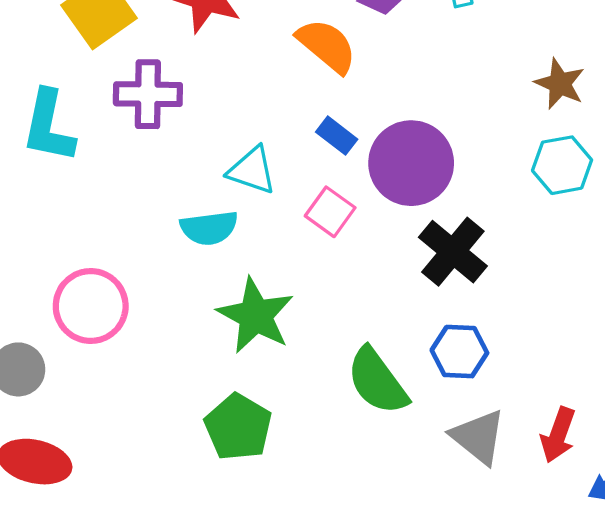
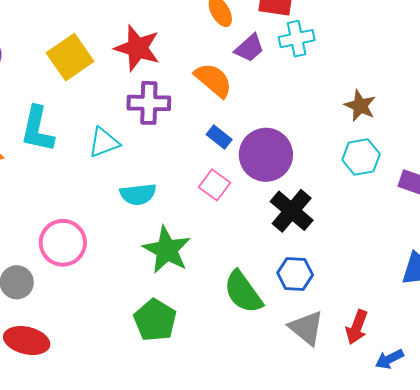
purple cross: (148, 94) -> (149, 103), moved
cyan triangle: (252, 170) -> (104, 142), moved, turned -40

